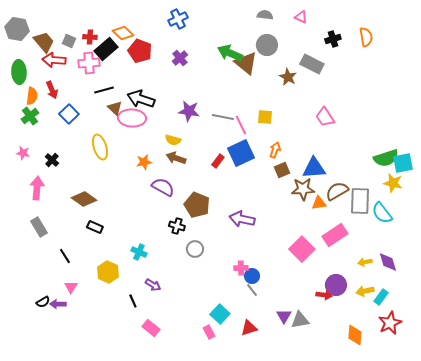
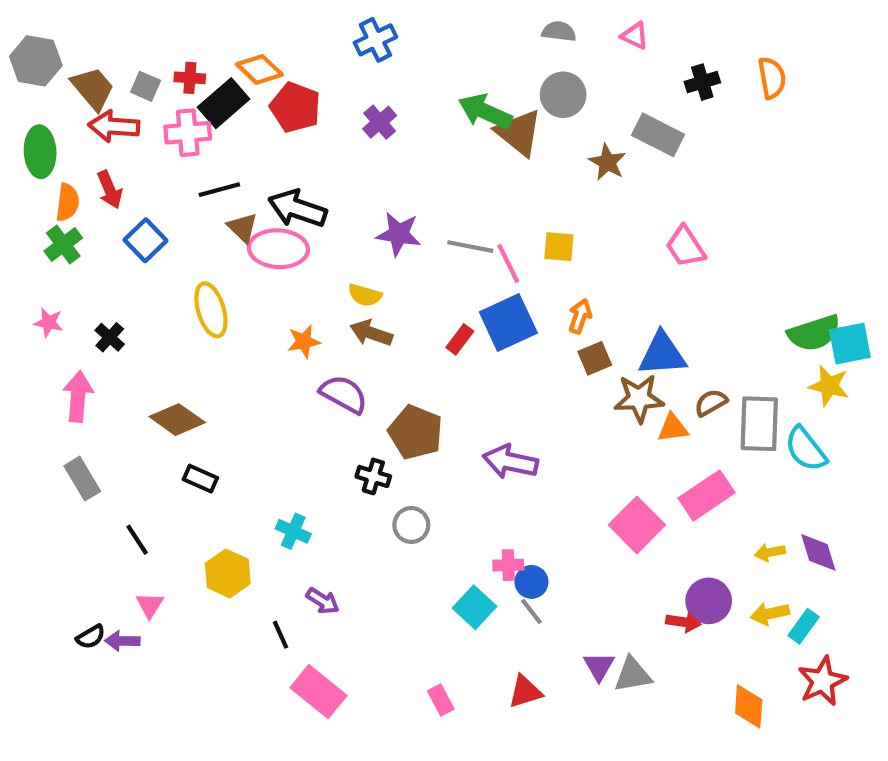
brown semicircle: (337, 191) -> (711, 403), size x0.7
cyan square: (220, 314) -> (475, 607), moved
pink rectangle: (151, 328) -> (318, 692), size x1.4

